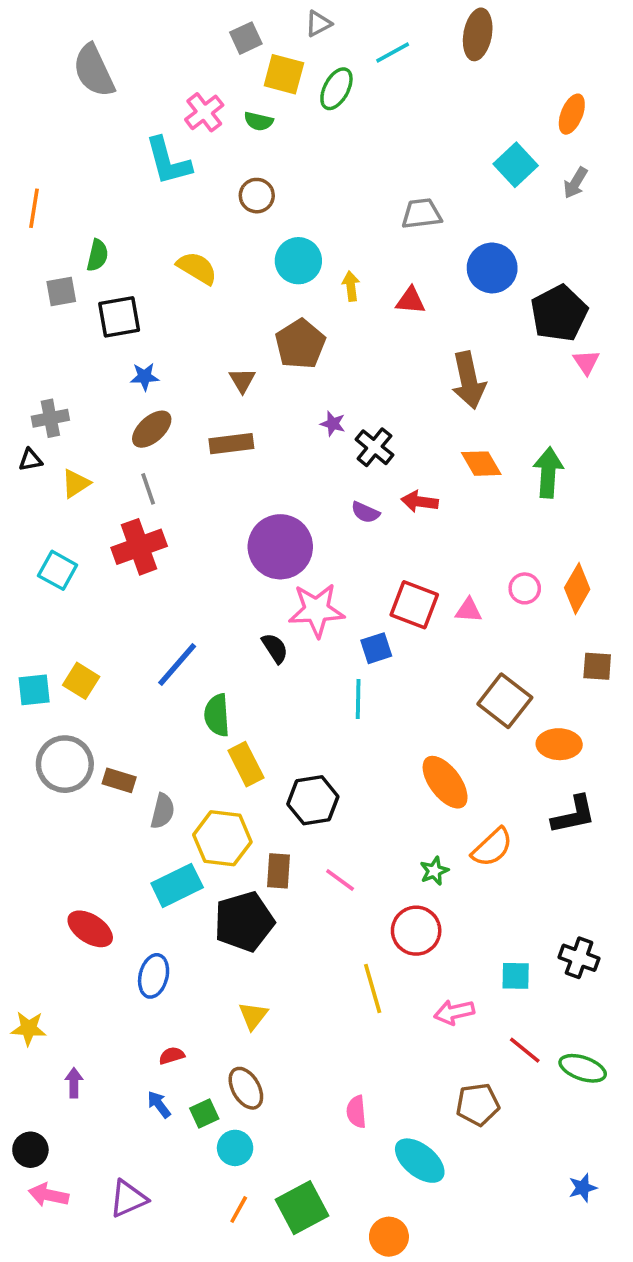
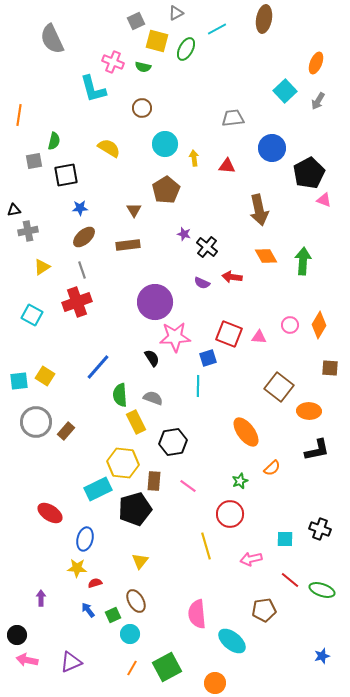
pink cross: (204, 112) -> (113, 62), turned -30
pink triangle: (586, 362) -> (324, 200), turned -35
black triangle: (30, 460) -> (14, 210), moved
brown rectangle: (119, 780) -> (66, 431), turned -66
gray semicircle: (163, 811) -> (153, 398), moved, turned -84
orange semicircle: (492, 847) -> (272, 468), size x0.7
yellow star: (29, 1028) -> (77, 568), moved
pink semicircle: (356, 1112) -> (197, 614), size x1.6

